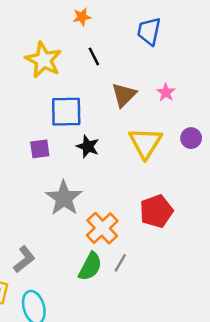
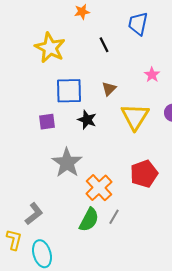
black line: (94, 56) -> (104, 45), moved
brown triangle: (124, 95) -> (109, 89), moved, size x0.7

